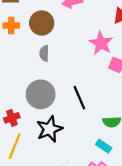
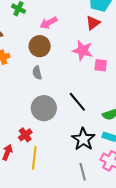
brown circle: (42, 23) -> (40, 46), moved
black star: (49, 129) -> (83, 139), moved

